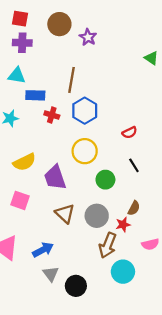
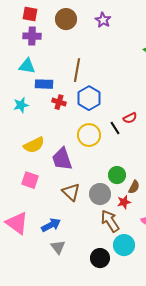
purple star: (88, 37) -> (103, 20), moved
black line: (134, 165) -> (115, 128), moved
green circle: (105, 180) -> (117, 175), moved
brown arrow: (108, 245) -> (110, 221), turned 125
black circle: (76, 286) -> (100, 258), moved

